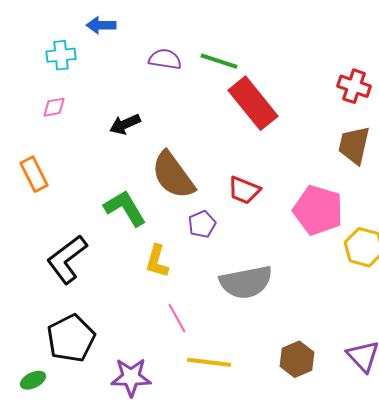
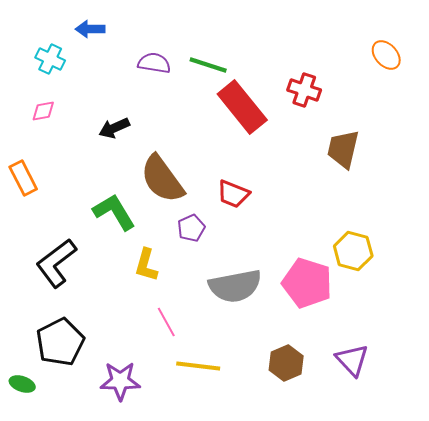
cyan cross: (61, 55) -> (50, 59), turned 32
red cross: (354, 86) -> (304, 90), moved
pink pentagon: (318, 210) -> (307, 283), moved
green ellipse: (33, 380) -> (22, 384), turned 45

